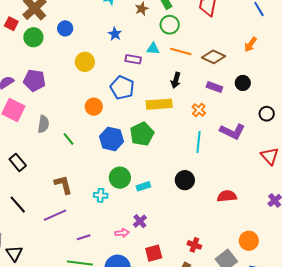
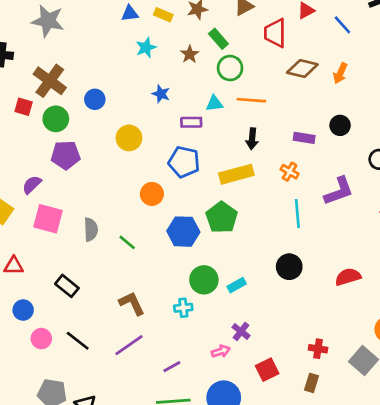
brown diamond: (214, 57) -> (302, 69), moved
purple pentagon: (34, 80) -> (66, 155), moved
purple L-shape: (232, 131) -> (339, 191), turned -35

